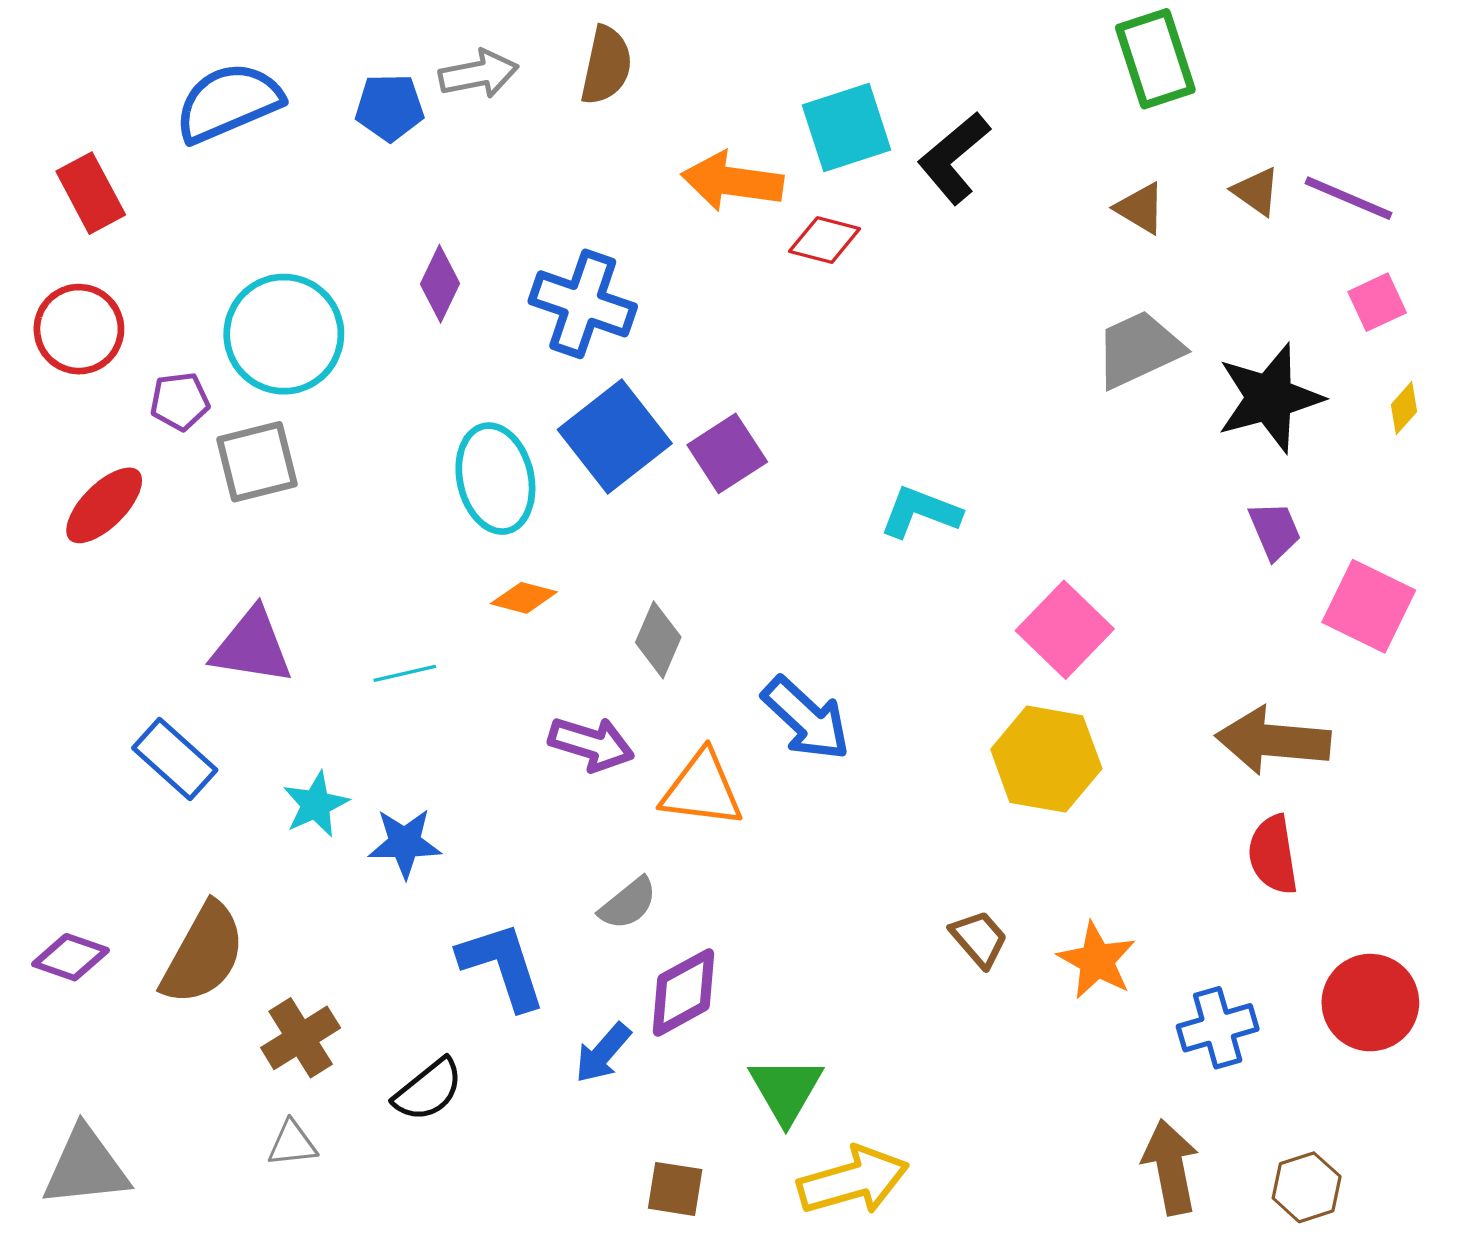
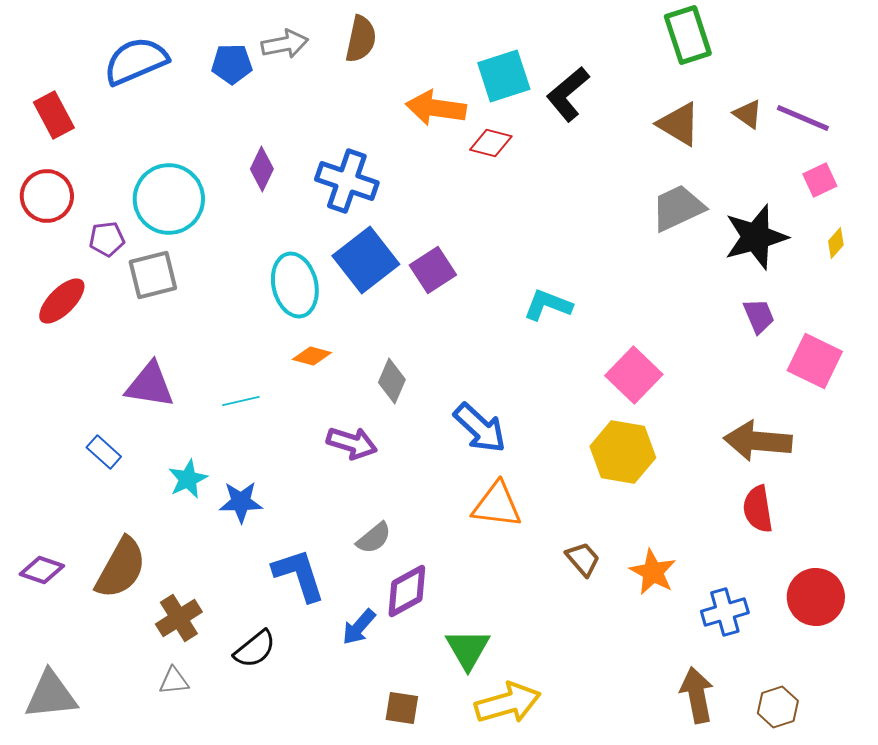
brown triangle: (1140, 208) -> (679, 124), size x1.4
blue rectangle: (175, 759) -> (104, 452), size x0.7
orange triangle: (702, 789) -> (497, 505), moved

